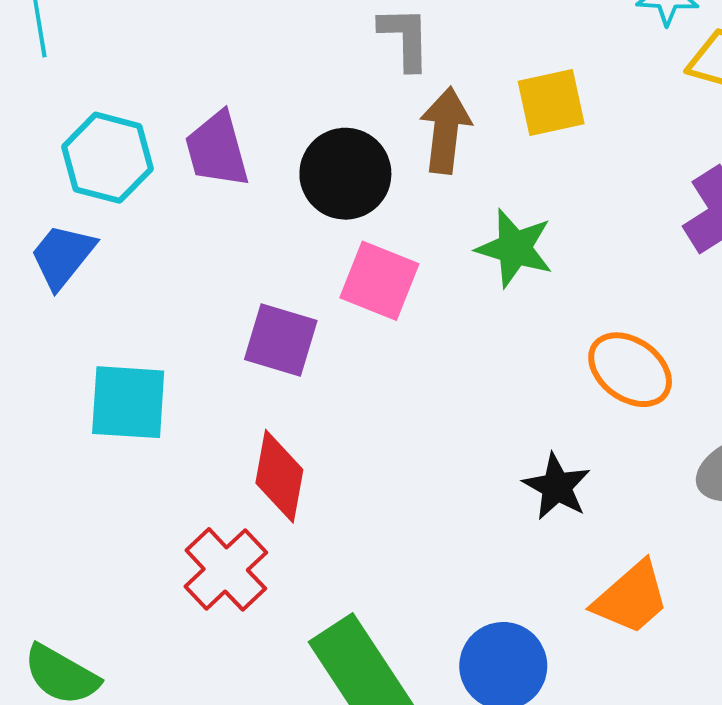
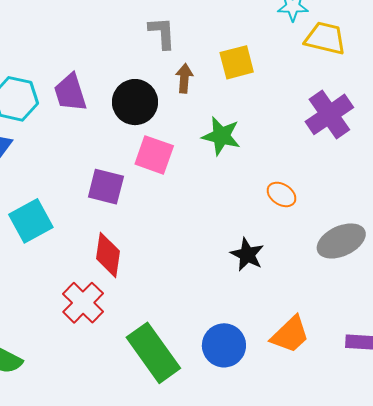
brown arrow: (446, 130) -> (184, 78), size x0.7
orange ellipse: (630, 370) -> (282, 194), size x0.7
cyan square: (128, 402) -> (31, 221), turned -30
orange trapezoid: (631, 598) -> (290, 335), moved

